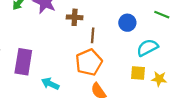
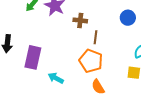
blue circle: (127, 23) -> (128, 18), moved
orange pentagon: (89, 62) -> (91, 61), turned -30

